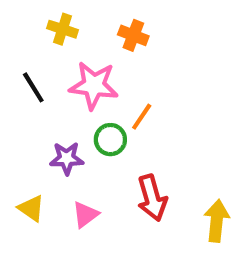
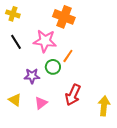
yellow cross: (62, 29) -> (13, 14), moved
orange cross: (133, 35) -> (64, 17), size x1.5
red arrow: (152, 198) -> (73, 95), turned 40

